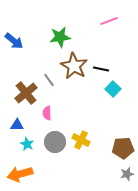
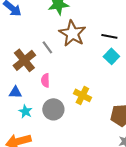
black line: (101, 69) -> (109, 36), moved
yellow cross: (81, 140) -> (82, 95), moved

